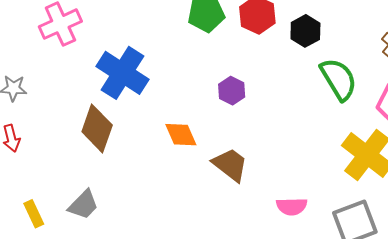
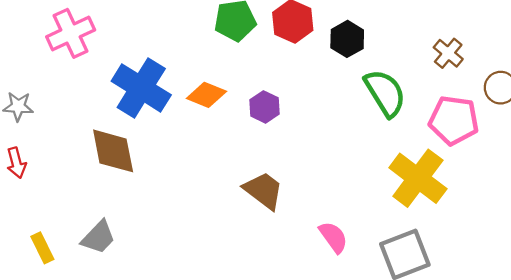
brown diamond: (97, 128) -> (113, 151), turned -30
orange diamond: (181, 135) -> (206, 95), moved, turned -44
pink semicircle: (292, 206) -> (333, 237), turned -124

